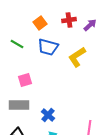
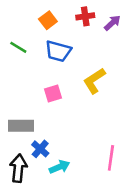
yellow L-shape: (77, 57) -> (94, 81), moved
pink square: (25, 80) -> (53, 94), moved
blue cross: (48, 115) -> (40, 149), moved

